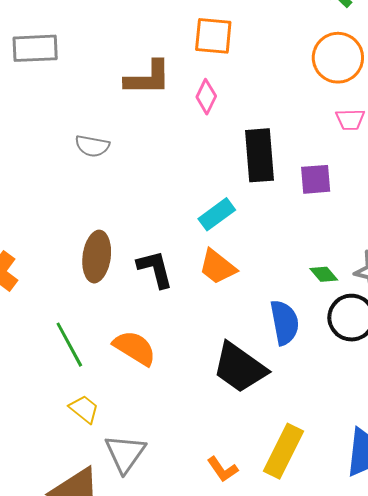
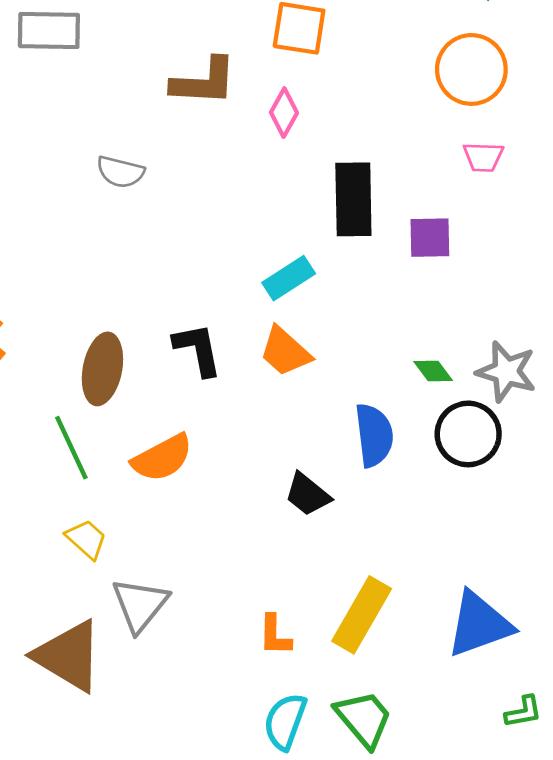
brown ellipse: (97, 257) -> (102, 369), moved
orange semicircle: (135, 348) -> (162, 458), turned 117
black trapezoid: (240, 368) -> (308, 494), size x0.6
orange L-shape: (222, 469) -> (275, 635), turned 32

